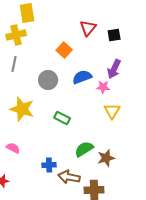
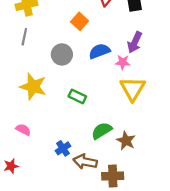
yellow triangle: (112, 111) -> (133, 89), size x1.4
brown star: (106, 158) -> (126, 141), turned -30
blue cross: (49, 165) -> (63, 148), turned -32

